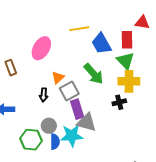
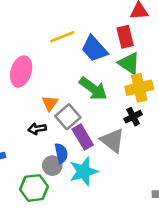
black arrow: (44, 95) -> (37, 129), turned 88
gray triangle: (87, 122) -> (112, 140), moved, turned 35
blue semicircle: (55, 142) -> (61, 153), moved

